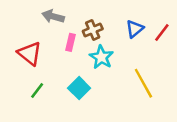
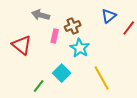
blue triangle: (135, 29) -> (109, 16), moved
yellow line: (143, 83) -> (102, 78), moved
green line: (37, 91) -> (39, 86), moved

